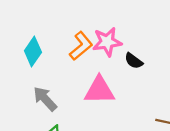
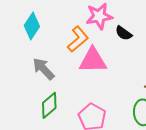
orange L-shape: (81, 46) -> (78, 39), moved

